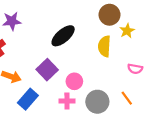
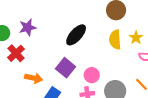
yellow star: (127, 31) -> (136, 38), moved

